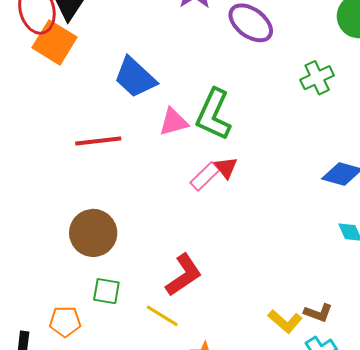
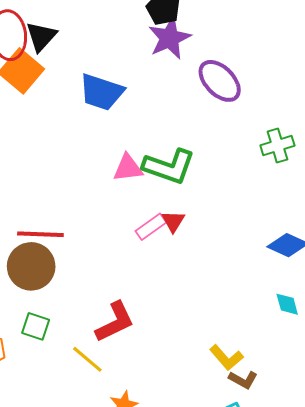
blue trapezoid: (135, 77) -> (101, 92), moved, turned -33
green L-shape: (214, 114) -> (169, 166), turned -104
red line: (98, 141) -> (40, 234), moved
yellow L-shape: (285, 321) -> (226, 358), moved

